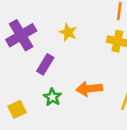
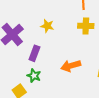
green star: (52, 97) -> (34, 76), moved

